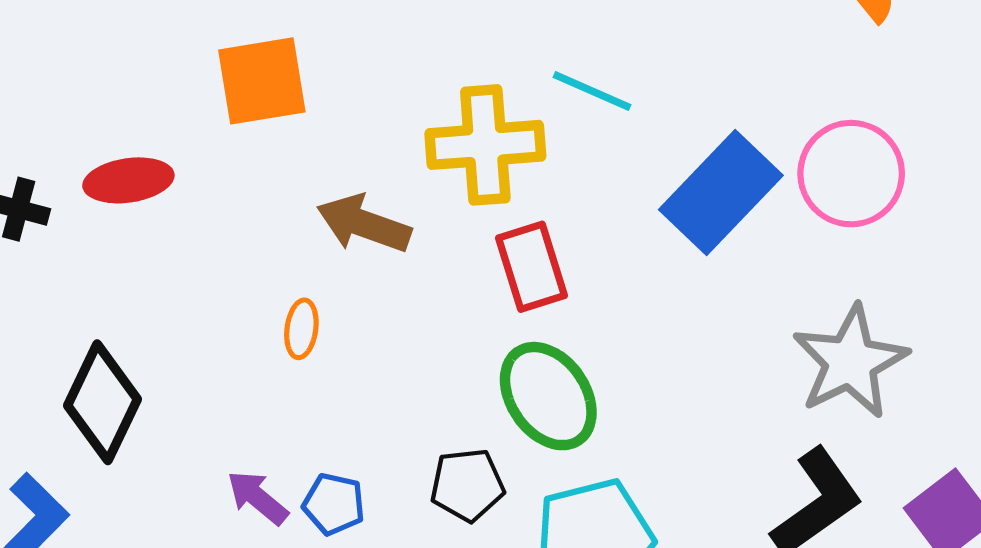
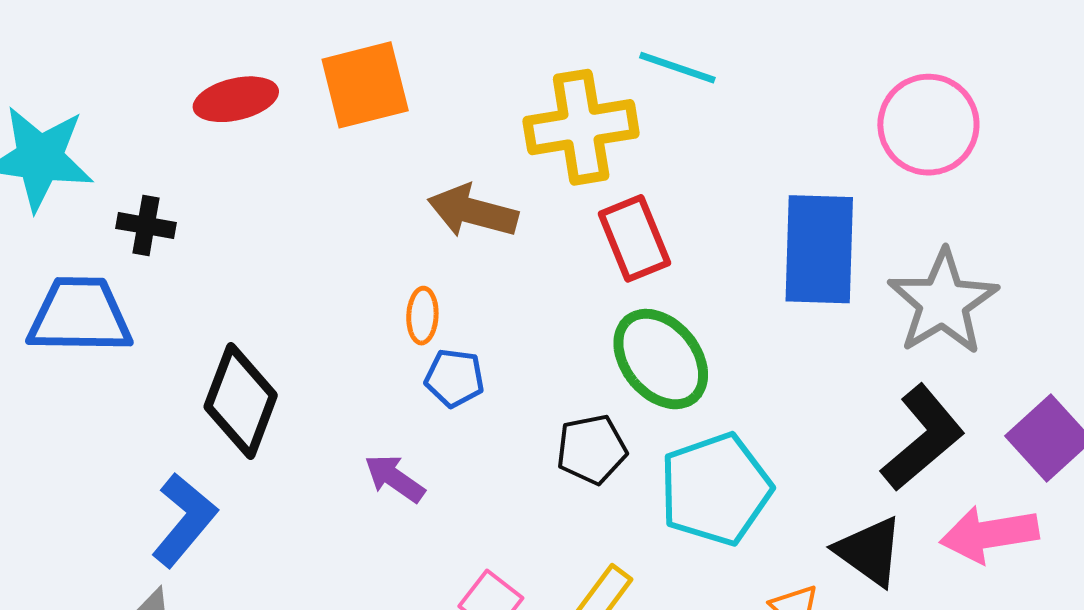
red ellipse: (128, 180) -> (236, 99), moved
blue rectangle: (721, 193) -> (819, 249), moved, turned -37
blue pentagon: (334, 504) -> (455, 378), moved

